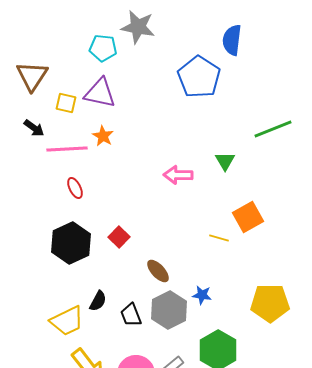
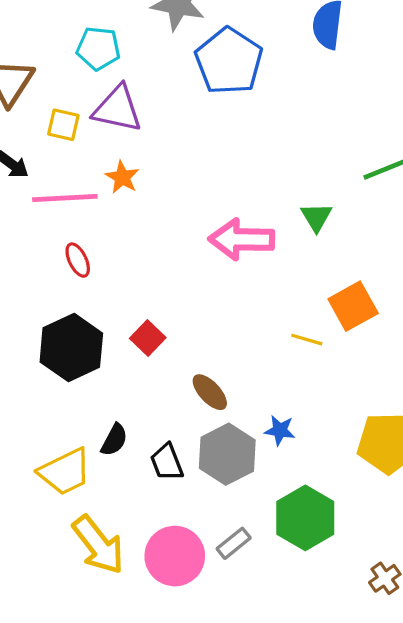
cyan pentagon: (103, 48) -> (98, 48), moved
blue pentagon: (199, 77) -> (229, 61), moved
pink arrow: (178, 175) -> (242, 239), size x1.4

